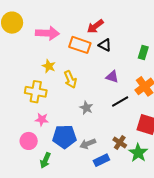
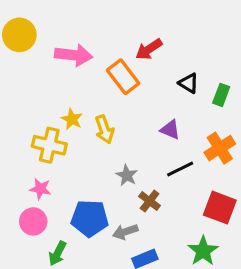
orange rectangle: (80, 45) -> (123, 77), turned 30
black triangle: (105, 45) -> (189, 83), moved
yellow star: (49, 66) -> (72, 119), moved
pink star: (42, 119) -> (40, 189), moved
brown cross: (120, 142) -> (150, 201), moved

